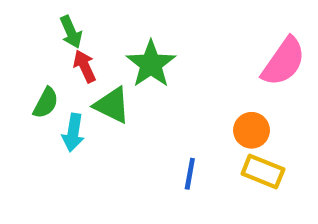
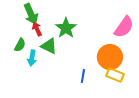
green arrow: (71, 32) -> (31, 14), size x1.5
orange circle: (252, 130) -> (110, 57), size x1.6

